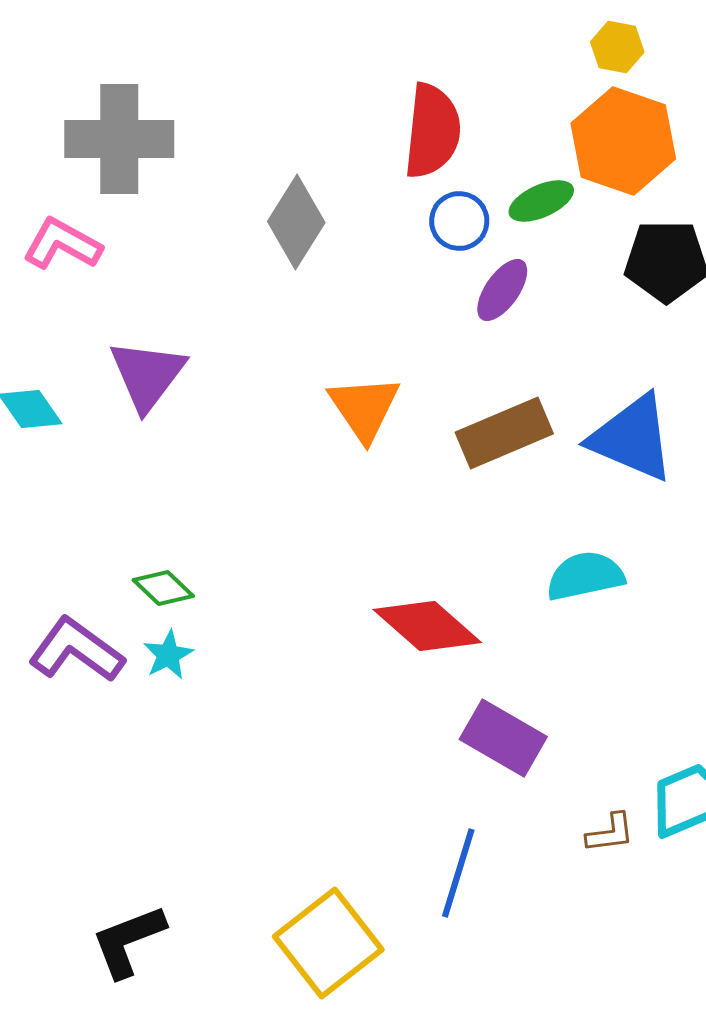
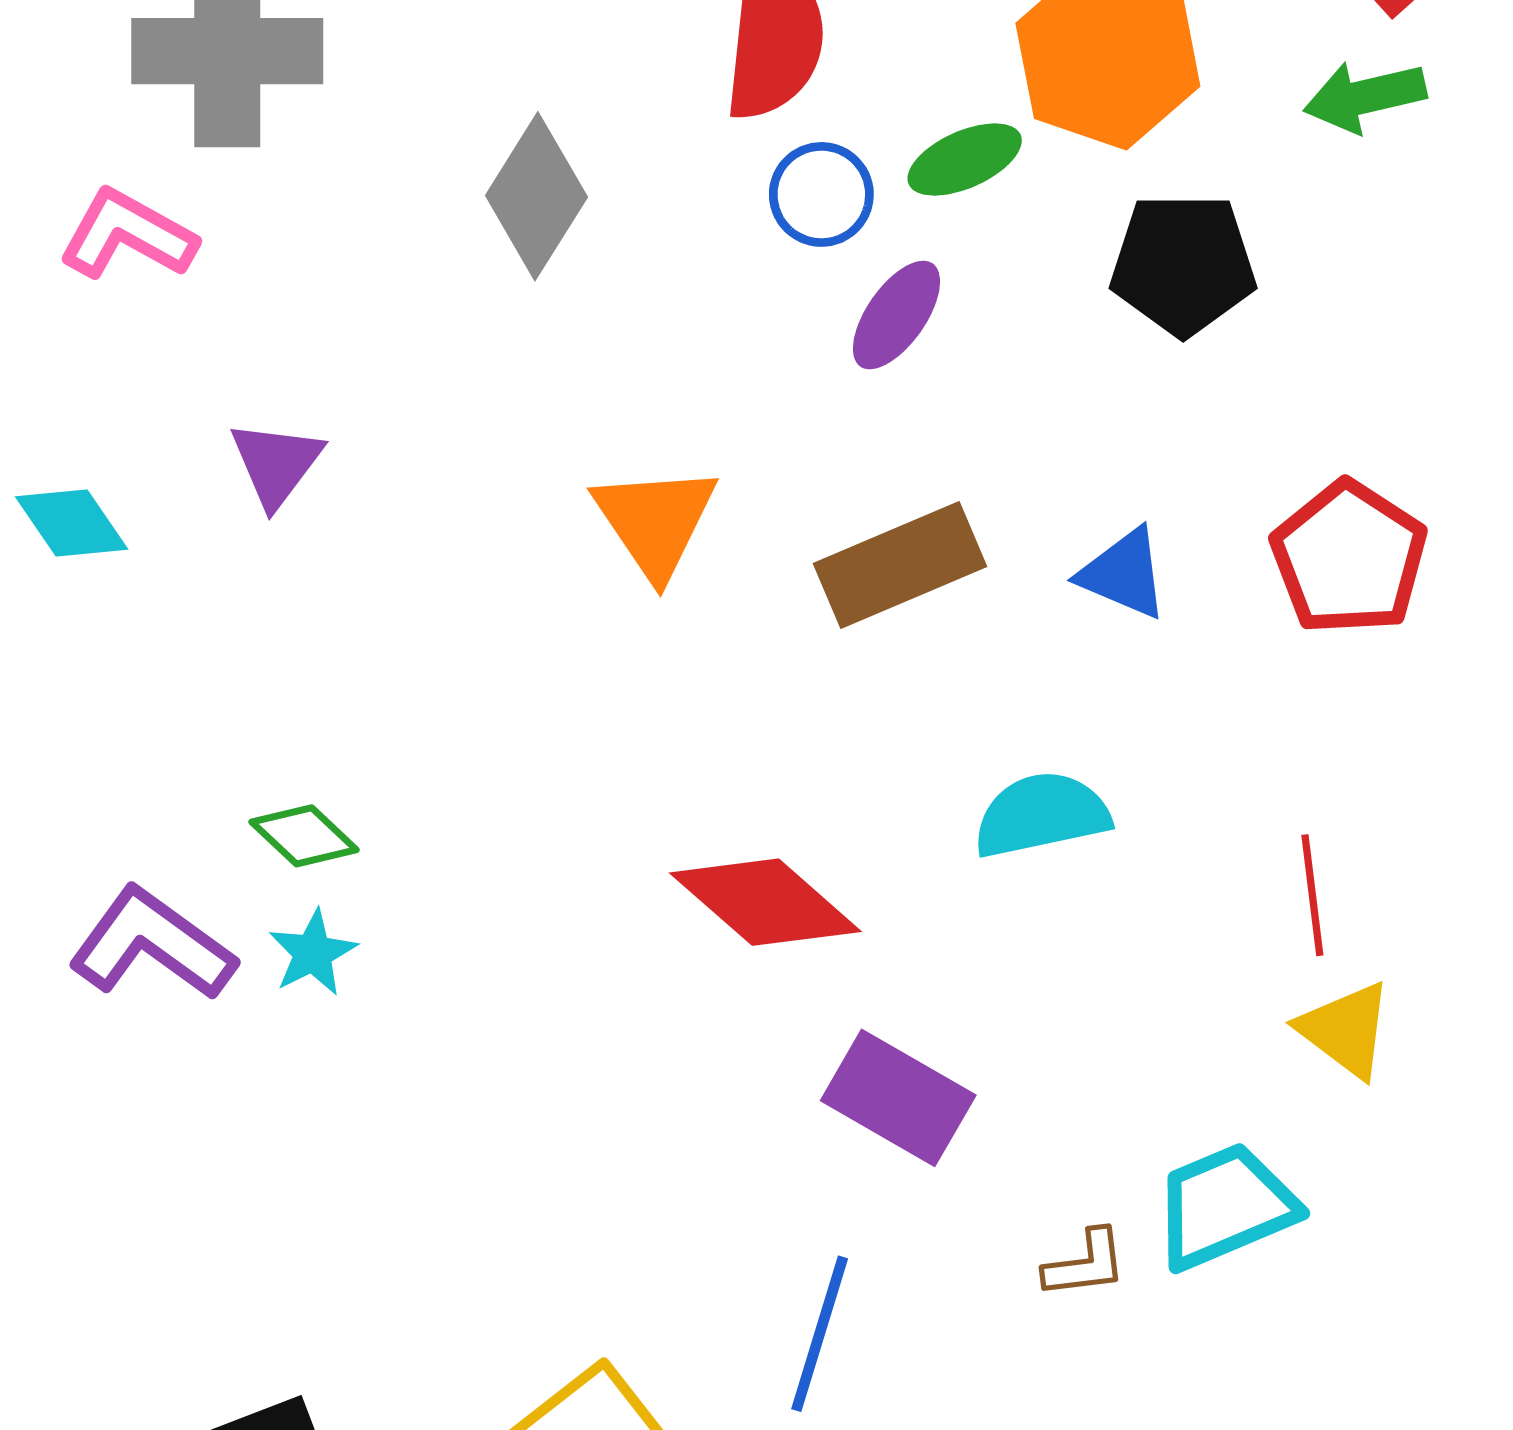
purple triangle: (147, 375) -> (276, 464), size x0.7
blue triangle: (632, 438) -> (1124, 574), size x0.6

